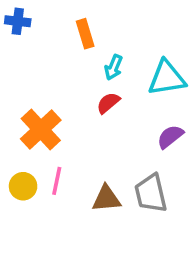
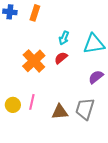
orange rectangle: (85, 34) -> (35, 13), moved, turned 35
orange cross: (41, 129) -> (34, 61), moved
gray trapezoid: (151, 193) -> (85, 109), turned 30

